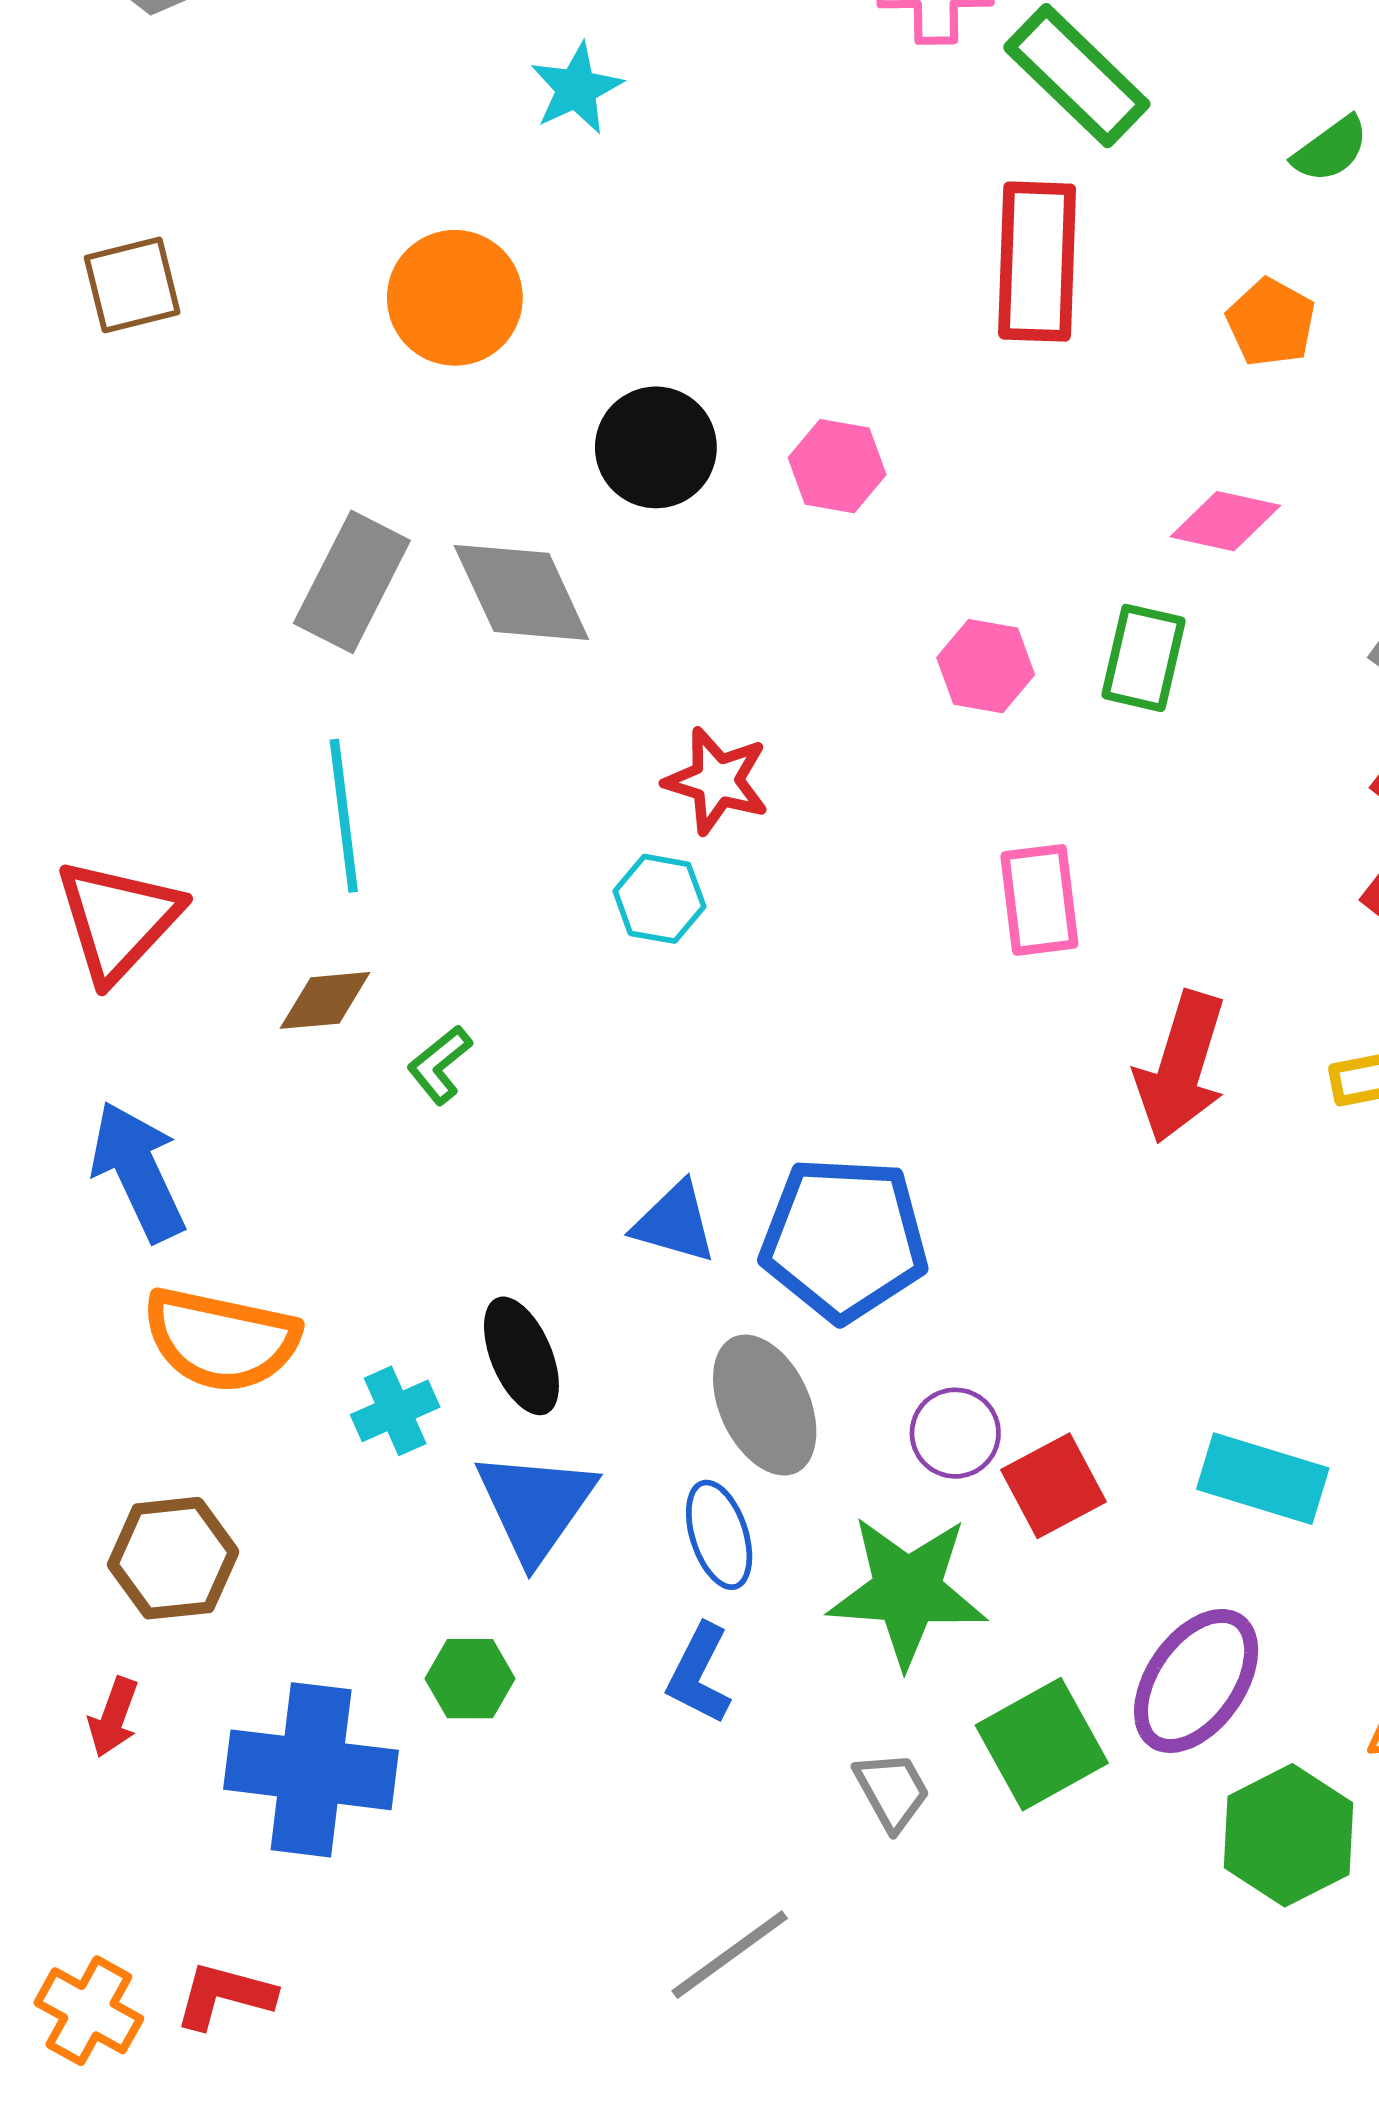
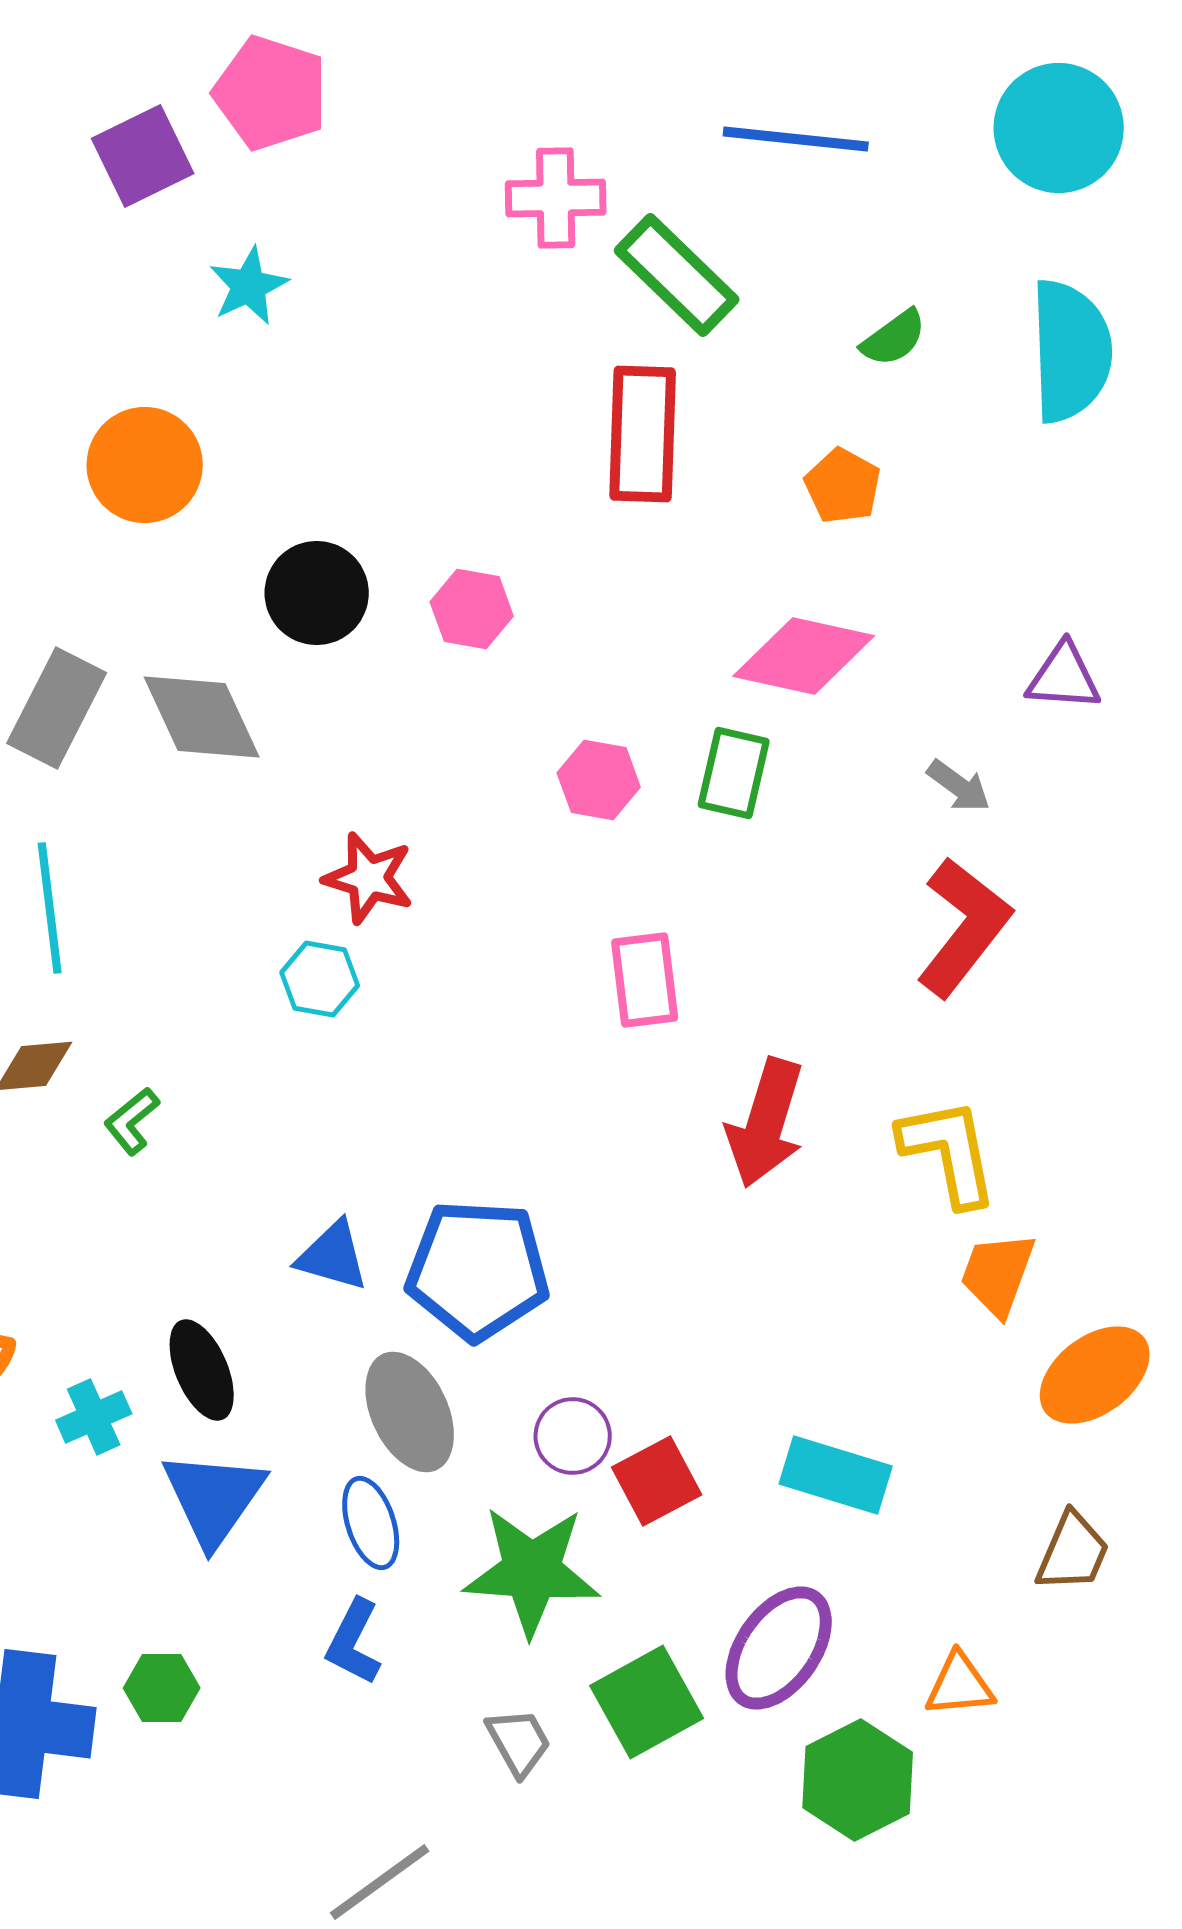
pink diamond: (1225, 521) -> (804, 656), size x1.5
green hexagon: (470, 1679) -> (162, 1688), moved

